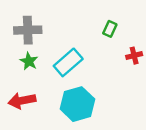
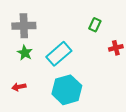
red arrow: (22, 101) -> (19, 87), size x0.6

